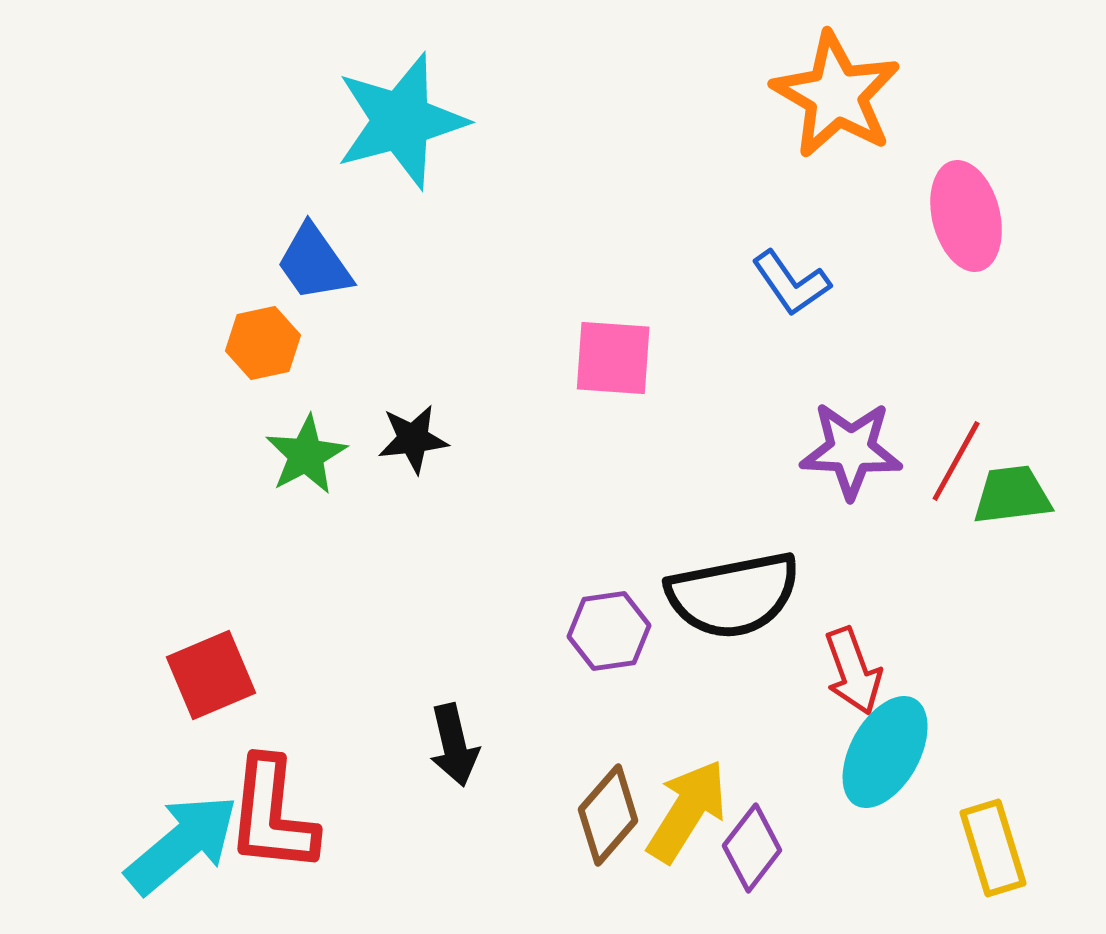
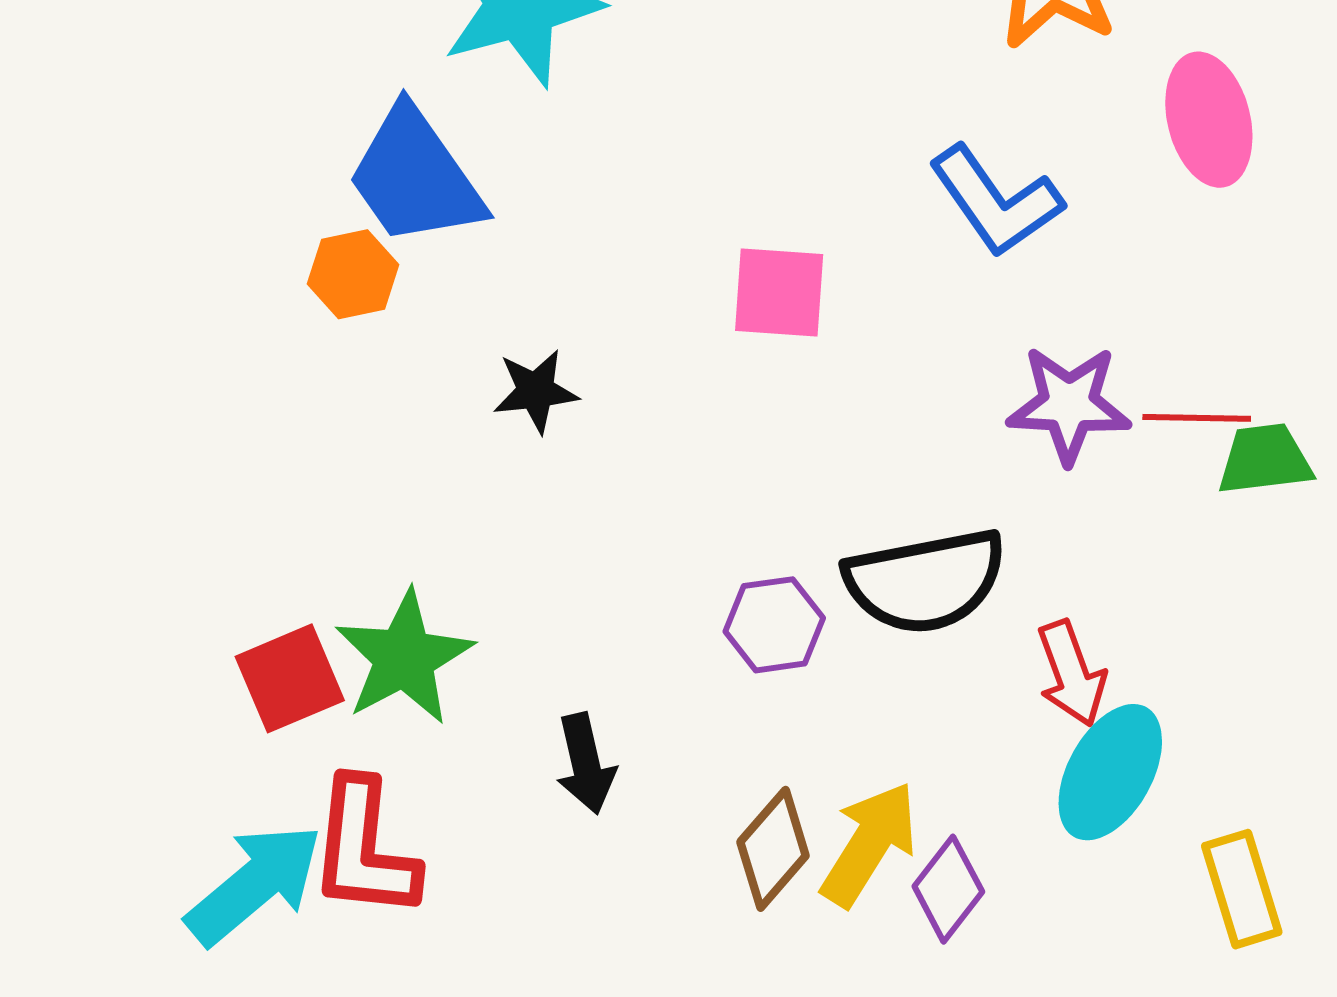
blue trapezoid: (314, 263) -> (415, 177), size x1.5
blue L-shape: (791, 283) -> (996, 201), size x1.4
green star: (306, 455) -> (404, 658), moved, size x1.4
red line: (956, 461) -> (1197, 418), turned 62

